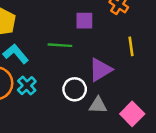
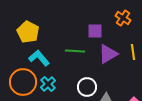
purple triangle: (100, 70) -> (108, 54), moved

